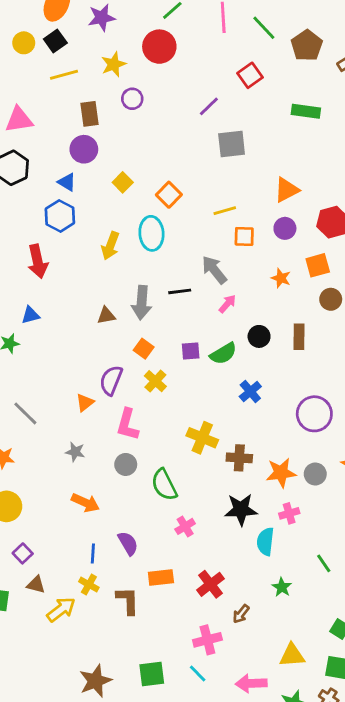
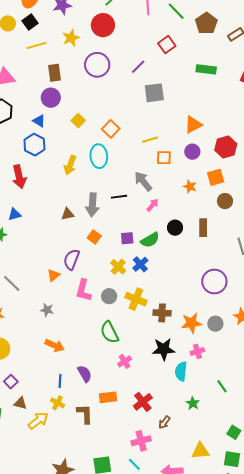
purple circle: (132, 99) -> (97, 65), moved, size x1.6
yellow cross: (155, 381) -> (118, 267), moved
blue cross: (250, 392) -> (140, 264), moved
gray circle: (126, 464) -> (109, 296), moved

